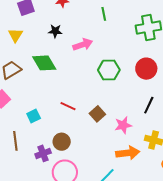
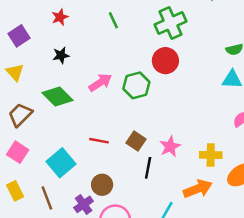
pink arrow: (83, 45) -> (100, 82), moved
red circle: (146, 69) -> (165, 61), moved
black line: (149, 105) -> (148, 168), moved
cyan square: (34, 116) -> (61, 163), size x1.6
orange arrow: (128, 153) -> (198, 189), moved

